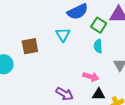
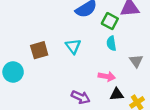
cyan triangle: (63, 35) -> (73, 46), moved

